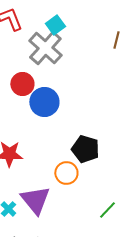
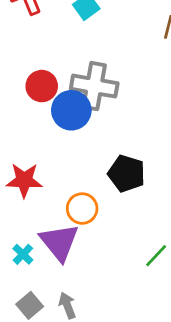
gray cross: (45, 48) -> (94, 86), moved, turned -32
orange circle: (66, 173) -> (82, 209), moved

